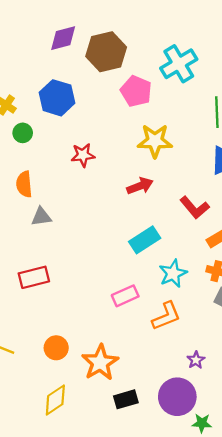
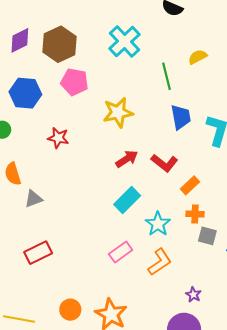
pink pentagon: (136, 91) -> (75, 82), moved
red star: (83, 155) -> (58, 138), turned 30
red arrow: (140, 186) -> (127, 159), moved

